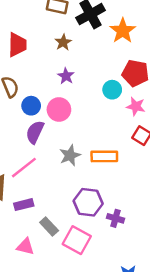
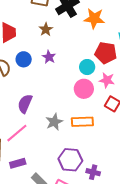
orange star: (123, 31) -> (94, 18), turned -30
blue circle: (31, 106) -> (24, 59), moved
pink circle: (59, 110) -> (84, 89), moved

